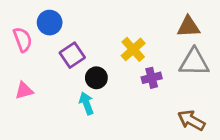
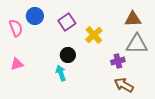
purple square: (72, 55) -> (67, 22), moved
purple cross: (152, 78) -> (118, 61), moved
brown arrow: (191, 120) -> (124, 85), moved

